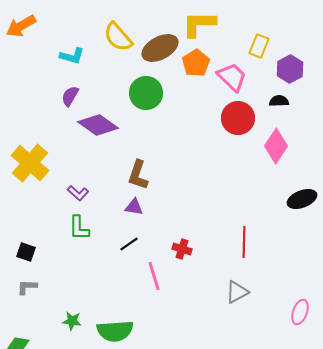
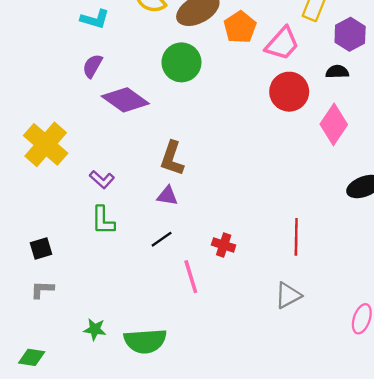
pink trapezoid: (232, 77) -> (282, 44), turned 88
black square: (26, 252) -> (41, 249), turned -36

